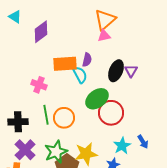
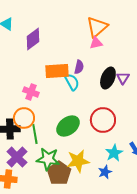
green ellipse: (97, 99) -> (68, 126), moved
green line: (46, 115) -> (35, 134), moved
orange circle: (64, 118) -> (24, 118), moved
green star: (56, 152) -> (48, 159), turned 30

